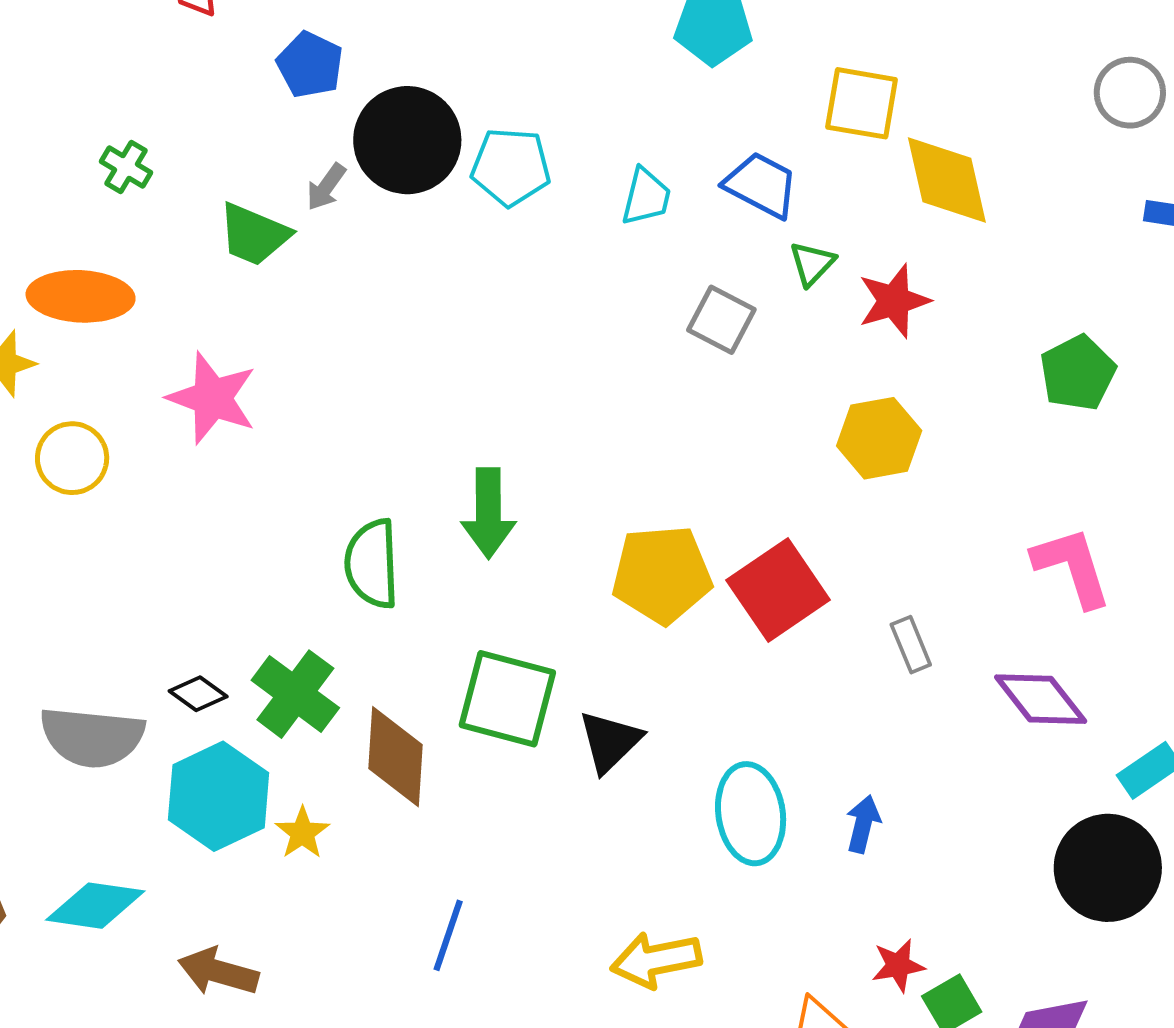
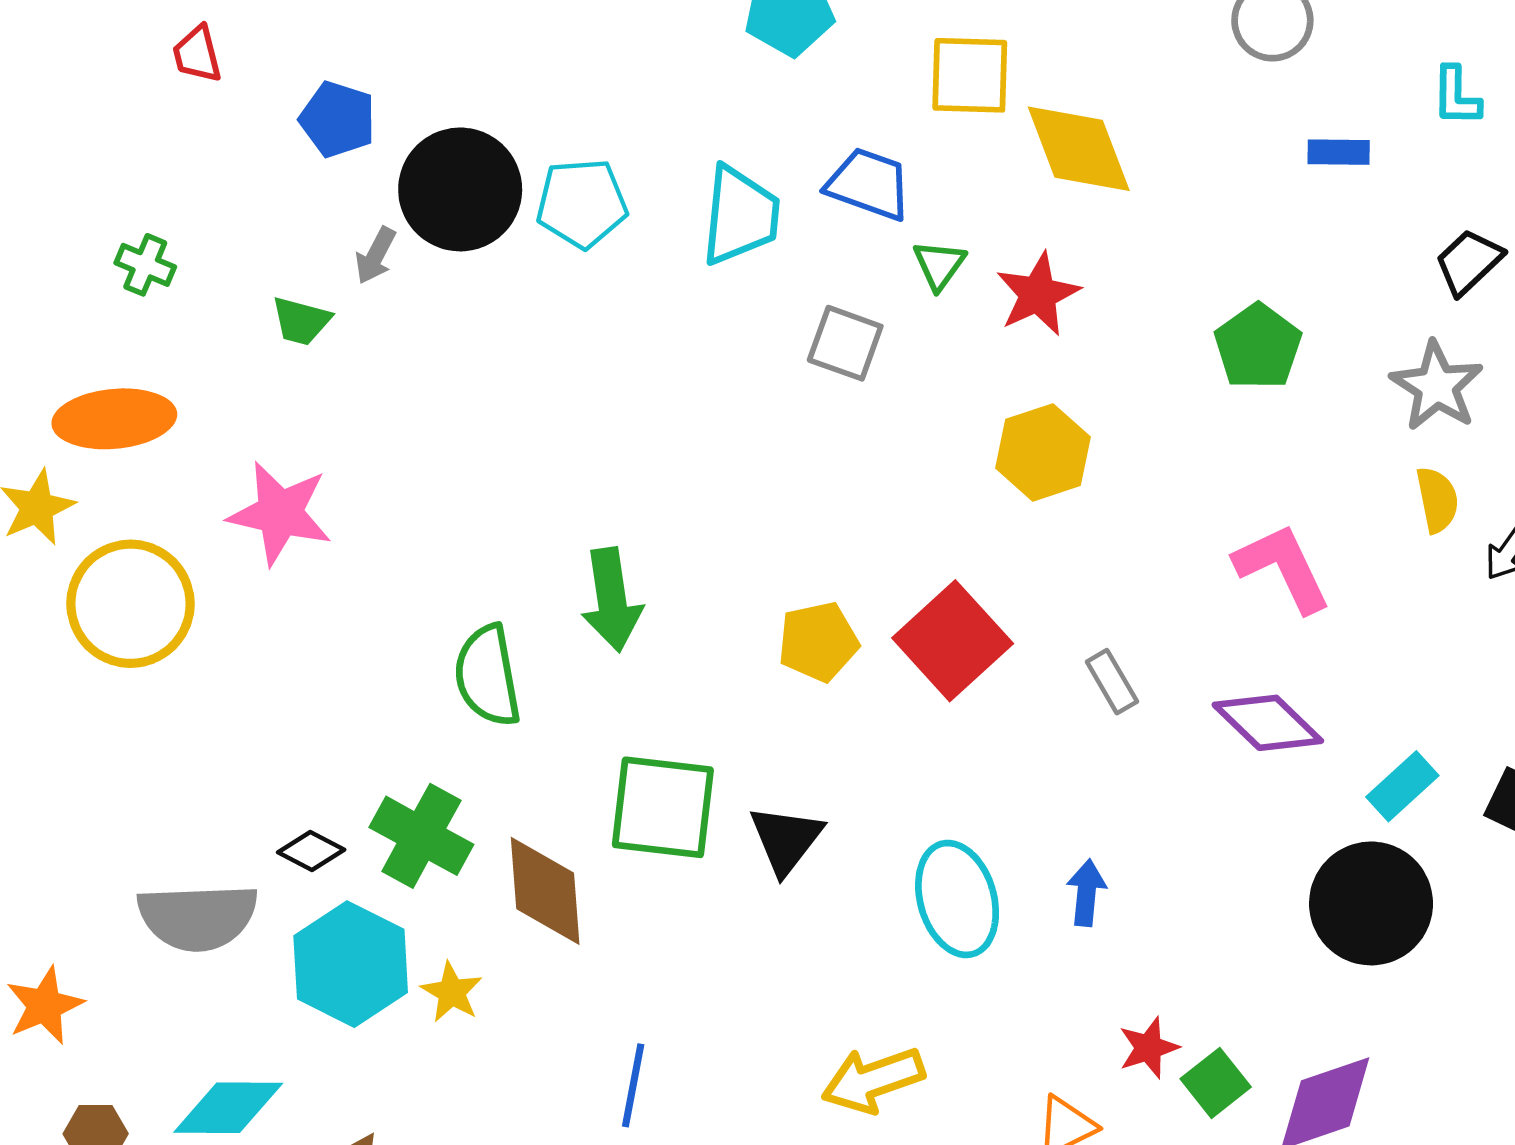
cyan trapezoid: (646, 197) -> (740, 216), size x1.5
green trapezoid: (254, 234) -> (301, 321), size x0.7
yellow circle: (72, 458) -> (131, 604), size x1.5
yellow pentagon: (662, 574) -> (818, 642), size x0.7

